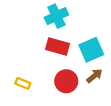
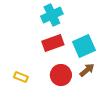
red rectangle: (58, 46) -> (53, 43), turned -35

